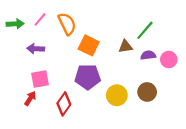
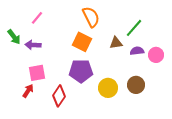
green arrow: (15, 24) -> (14, 37), moved, turned 56
orange semicircle: (67, 24) -> (91, 17), moved

